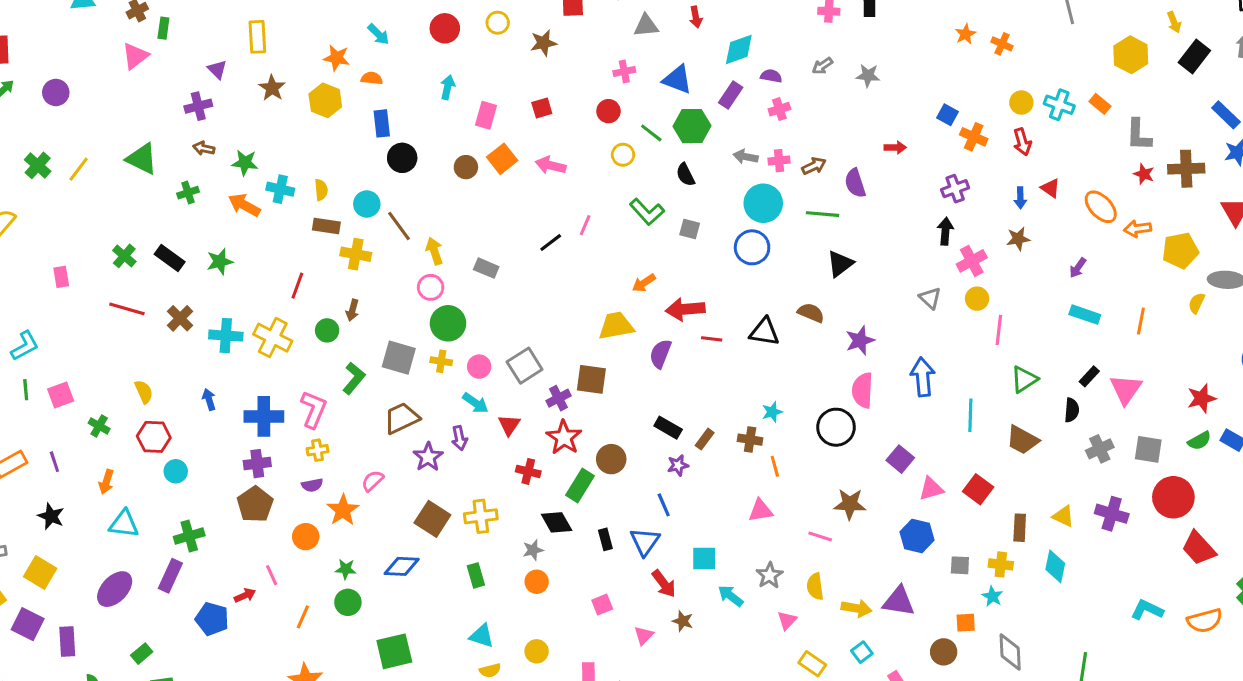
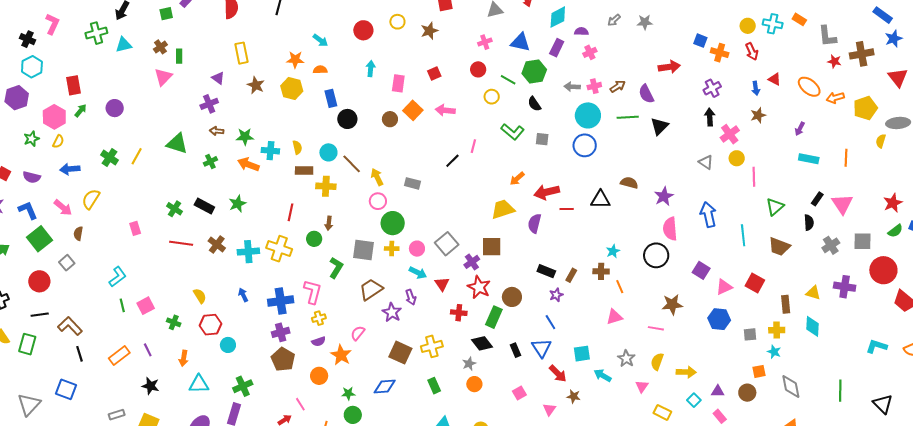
red arrow: (895, 148) -> (669, 67), size x1.5
black triangle: (840, 264) -> (660, 126), moved
yellow semicircle: (815, 586) -> (657, 362), turned 36
purple triangle: (899, 601) -> (718, 391), moved, size x0.6

